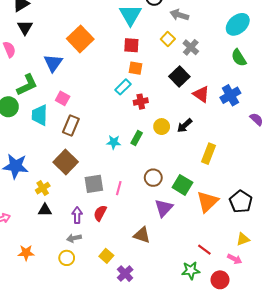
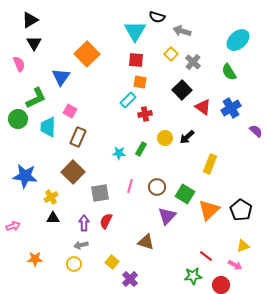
green semicircle: (239, 58) -> (229, 72), moved
pink line: (119, 188) -> (130, 186), moved

